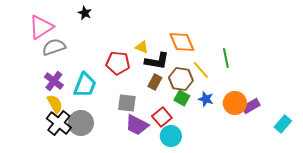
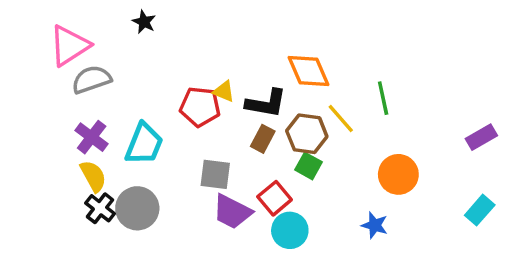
yellow triangle: (142, 47) -> (224, 91), moved
blue star: (206, 99) -> (375, 225), moved
purple rectangle: (251, 106) -> (481, 137), moved
black cross: (59, 123) -> (100, 208), size x0.7

